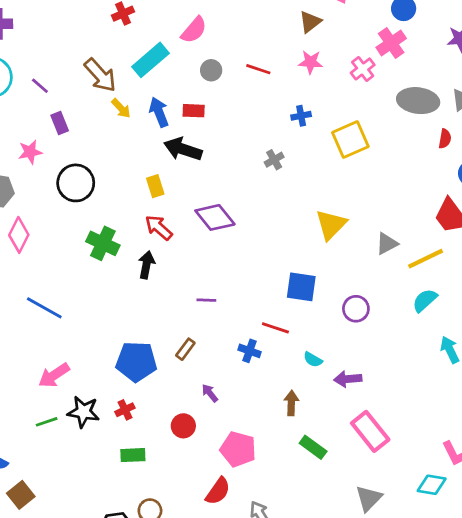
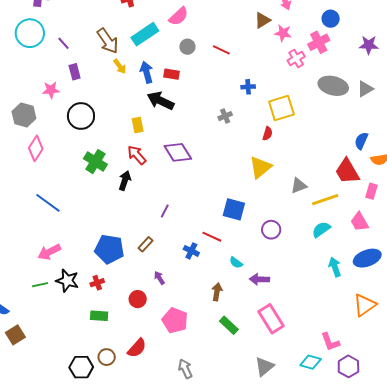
pink star: (311, 62) -> (283, 33), moved
red semicircle: (445, 139) -> (267, 134), moved
purple line: (206, 300) -> (165, 211), turned -72
red semicircle: (218, 491) -> (137, 348), moved

